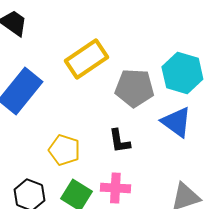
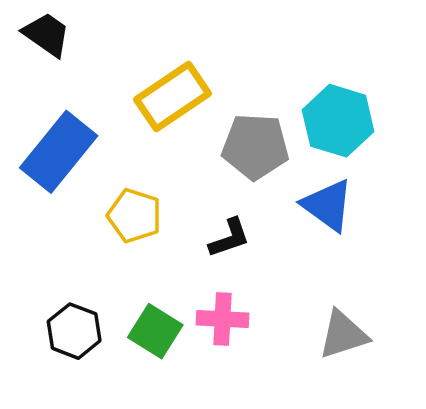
black L-shape: (119, 141) -> (229, 238), turned -100
yellow pentagon: (64, 150) -> (135, 216), moved

